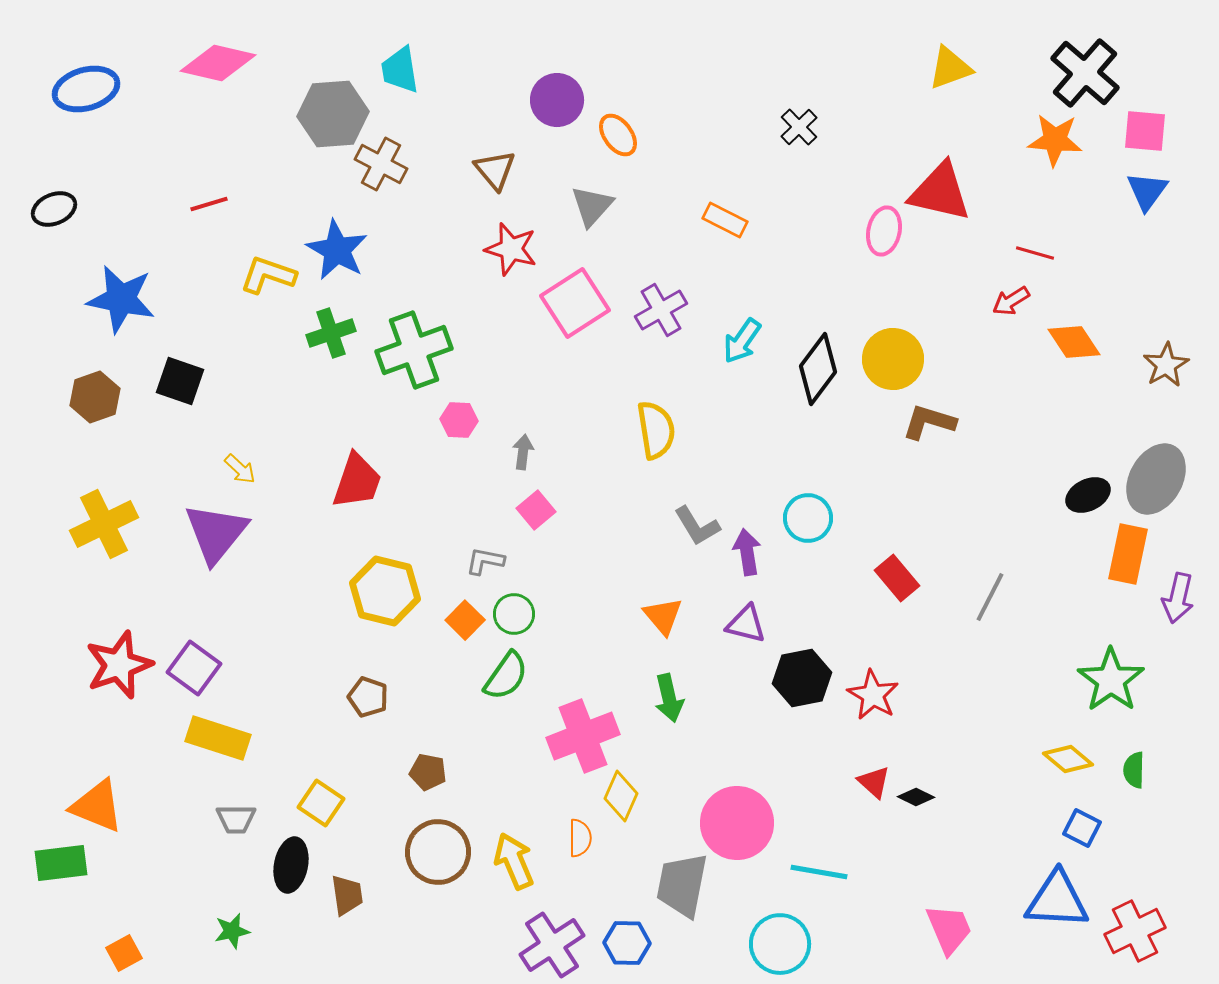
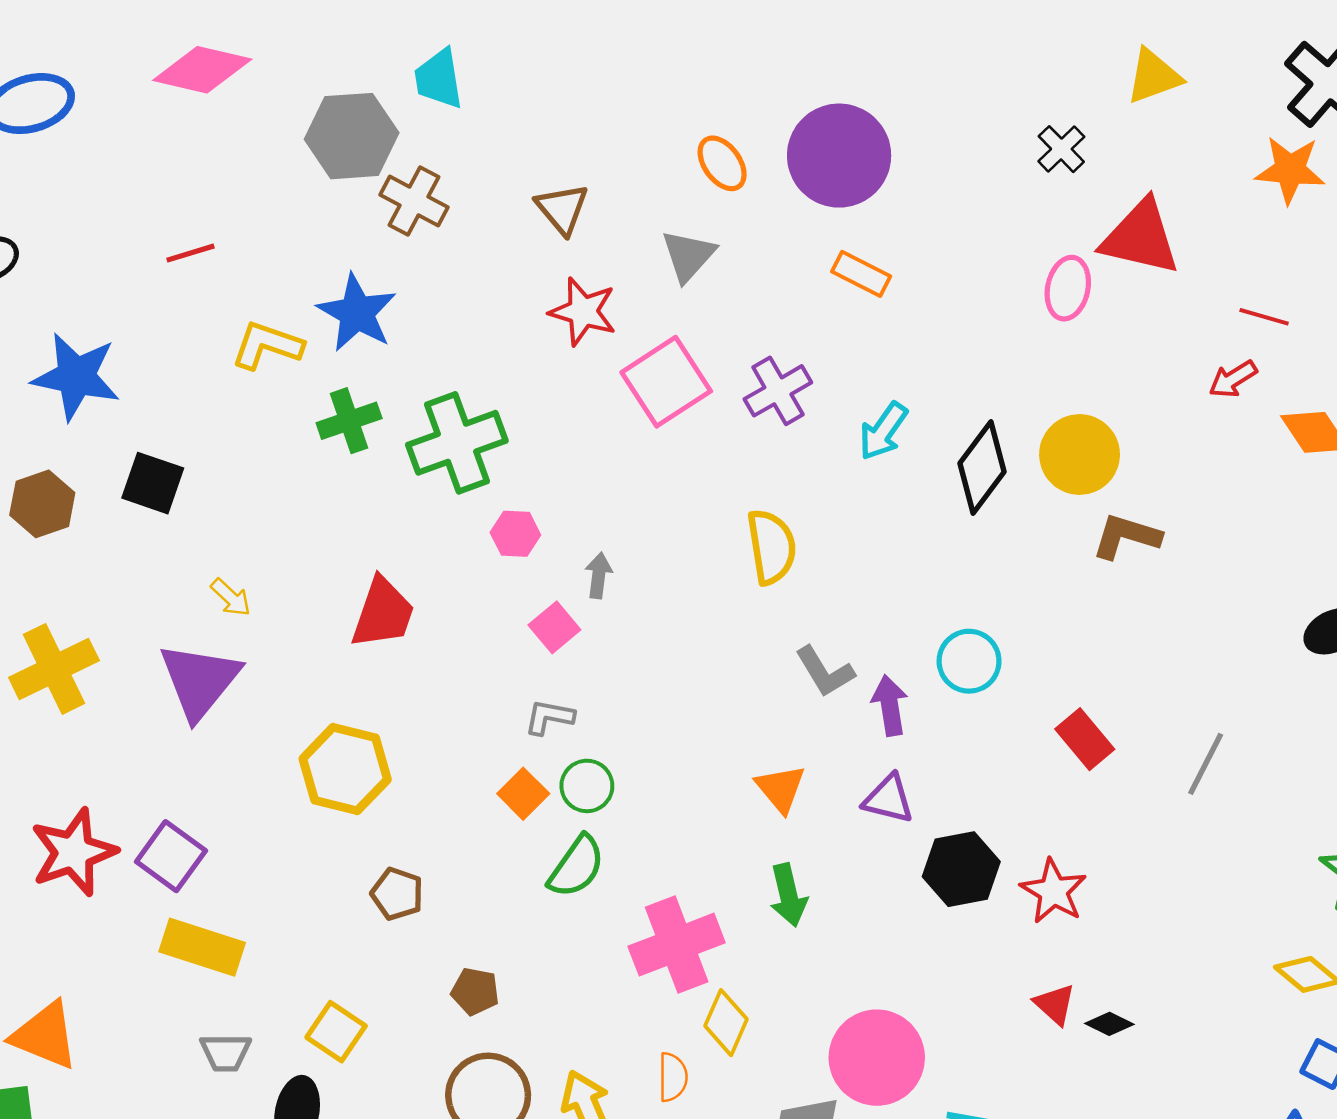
purple circle: (557, 100) -> (839, 156), moved, size x1.5
black cross: (799, 127) -> (1061, 149), moved
pink square: (536, 510) -> (554, 627), moved
yellow hexagon: (385, 591) -> (345, 769), moved

